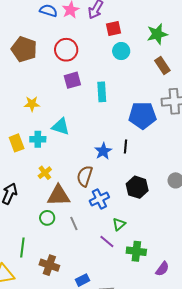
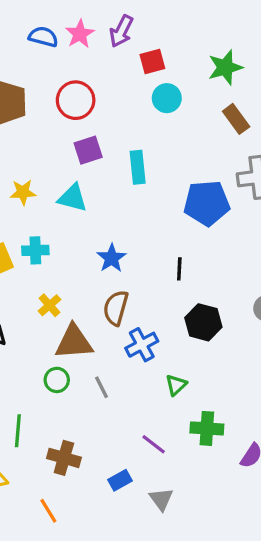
cyan triangle: (61, 127) -> (73, 198), moved
black line: (126, 146) -> (179, 269), moved
blue star: (103, 151) -> (111, 258), moved
purple line: (107, 241) -> (154, 444), moved

